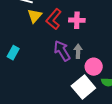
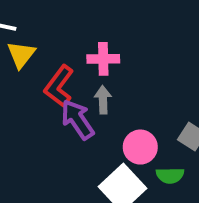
red L-shape: (54, 19) -> (59, 86), moved
gray arrow: (78, 51) -> (103, 100), moved

